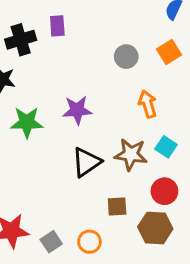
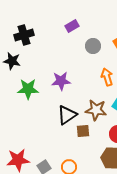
purple rectangle: (57, 26) -> (72, 26), moved, turned 64
brown square: (117, 207) -> (83, 131), moved

